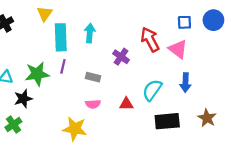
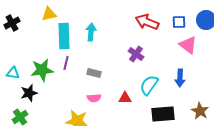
yellow triangle: (45, 14) -> (49, 14), turned 42
red arrow: (150, 39) -> (147, 22), moved, turned -40
pink triangle: (178, 49) -> (188, 45), moved
purple cross: (121, 57) -> (136, 54), moved

